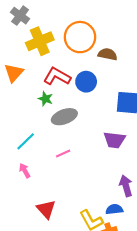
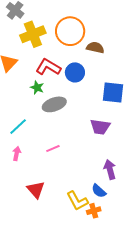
pink line: (63, 153) -> (53, 148), moved
pink arrow: (25, 171) -> (17, 154), turned 40
blue semicircle: (114, 209) -> (99, 191), turned -133

